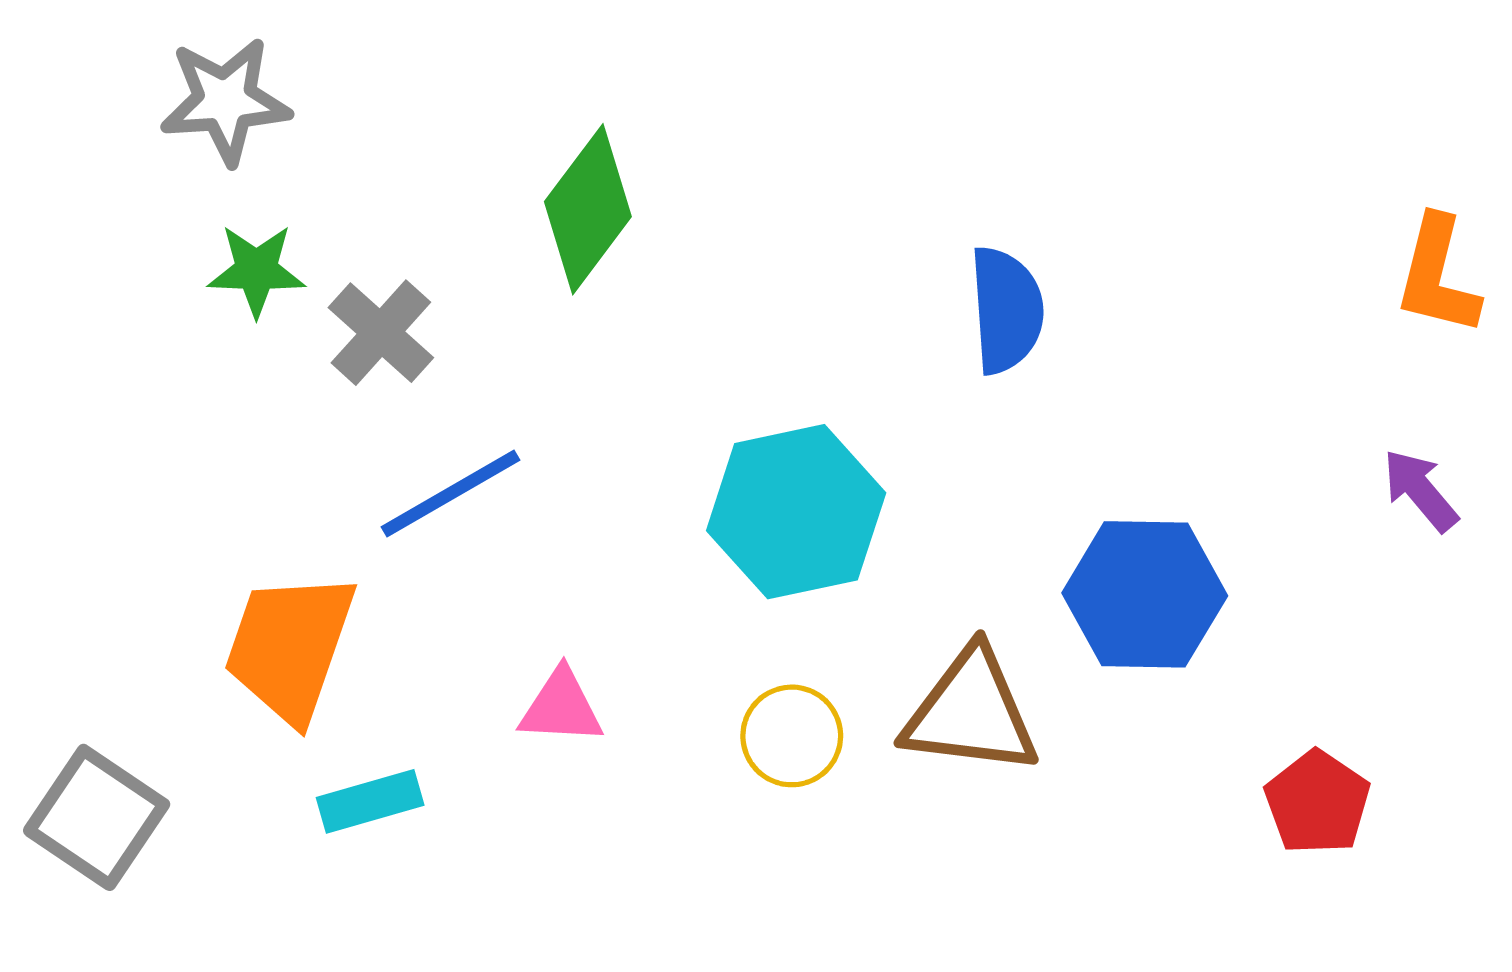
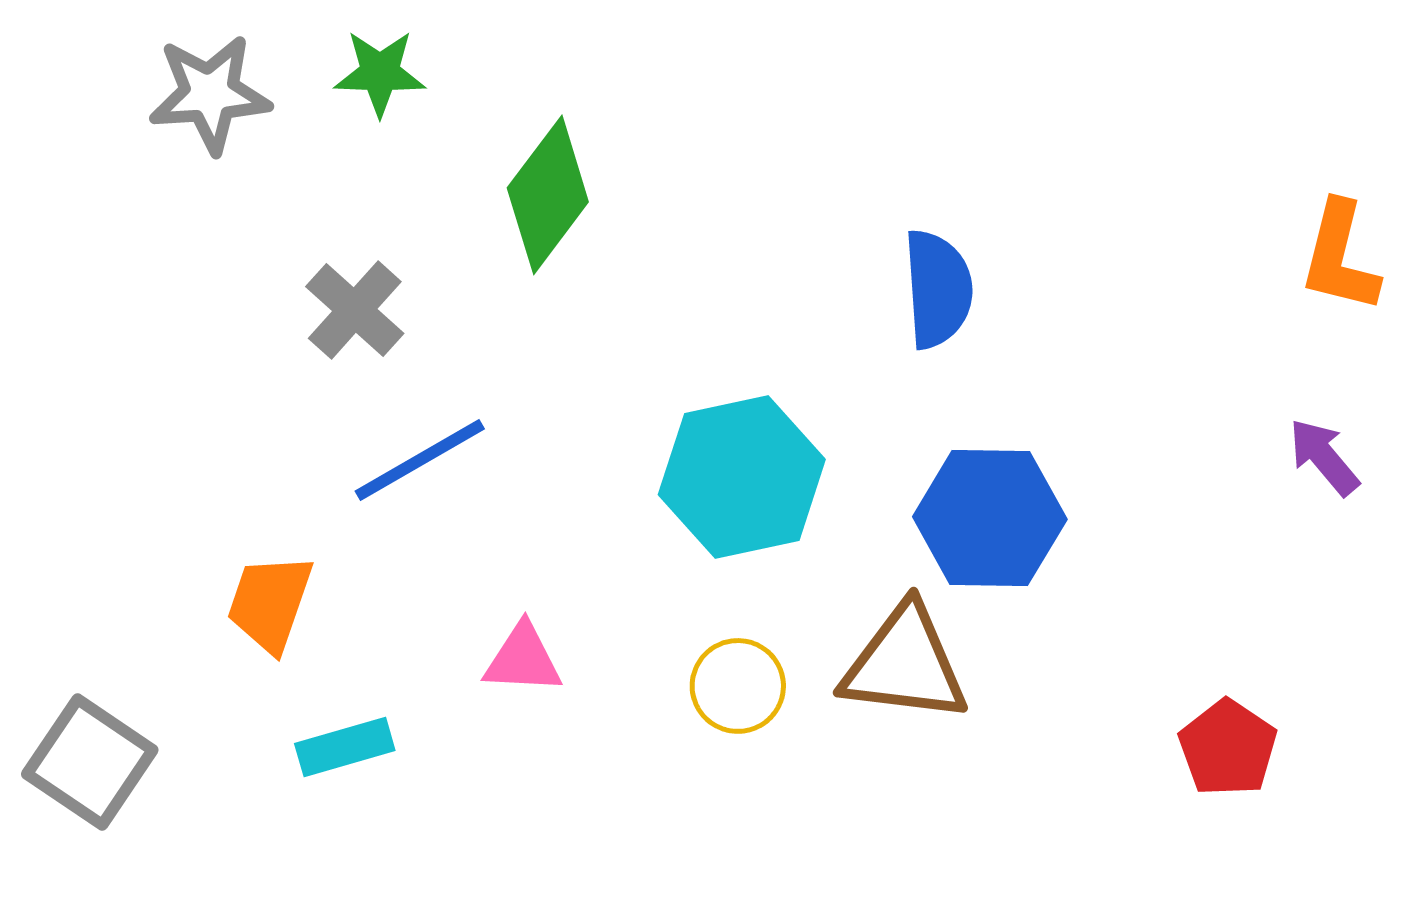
green star: (256, 270) -> (380, 73), moved
blue hexagon: (1145, 594) -> (990, 518), moved
orange trapezoid: (290, 647) -> (270, 603), size x0.7

